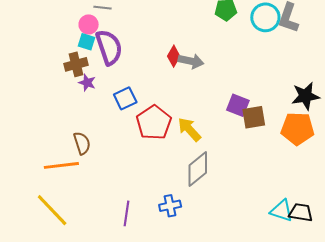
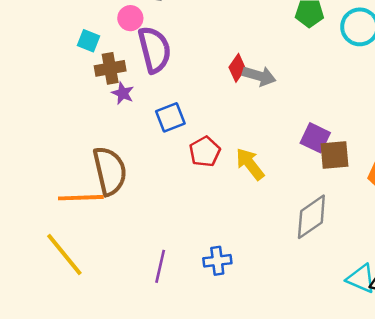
cyan square: (87, 42) -> (89, 41), moved
red pentagon: (154, 123) -> (205, 152), size x0.7
brown semicircle: (82, 143) -> (110, 171), size x1.6
gray diamond: (198, 169) -> (311, 217), moved

